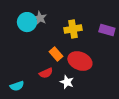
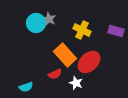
yellow cross: (73, 29) -> (82, 30), turned 36
orange rectangle: (56, 54) -> (65, 55), size x1.6
red ellipse: (80, 61) -> (89, 62), turned -65

